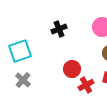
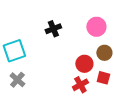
red circle: (72, 69) -> (84, 64), moved

